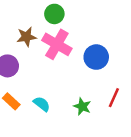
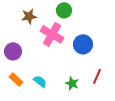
green circle: (54, 14) -> (64, 10), moved
brown star: (26, 37) -> (29, 16), moved

